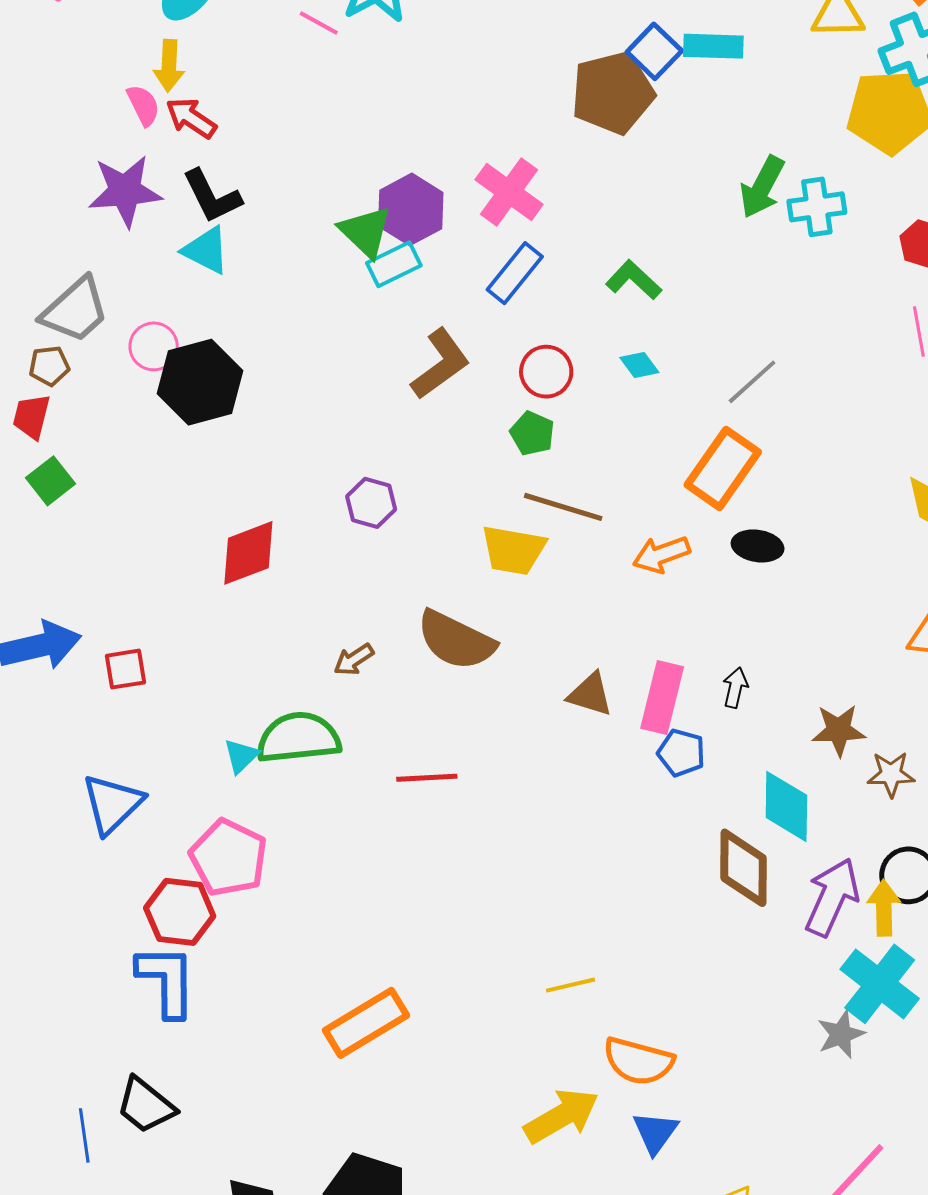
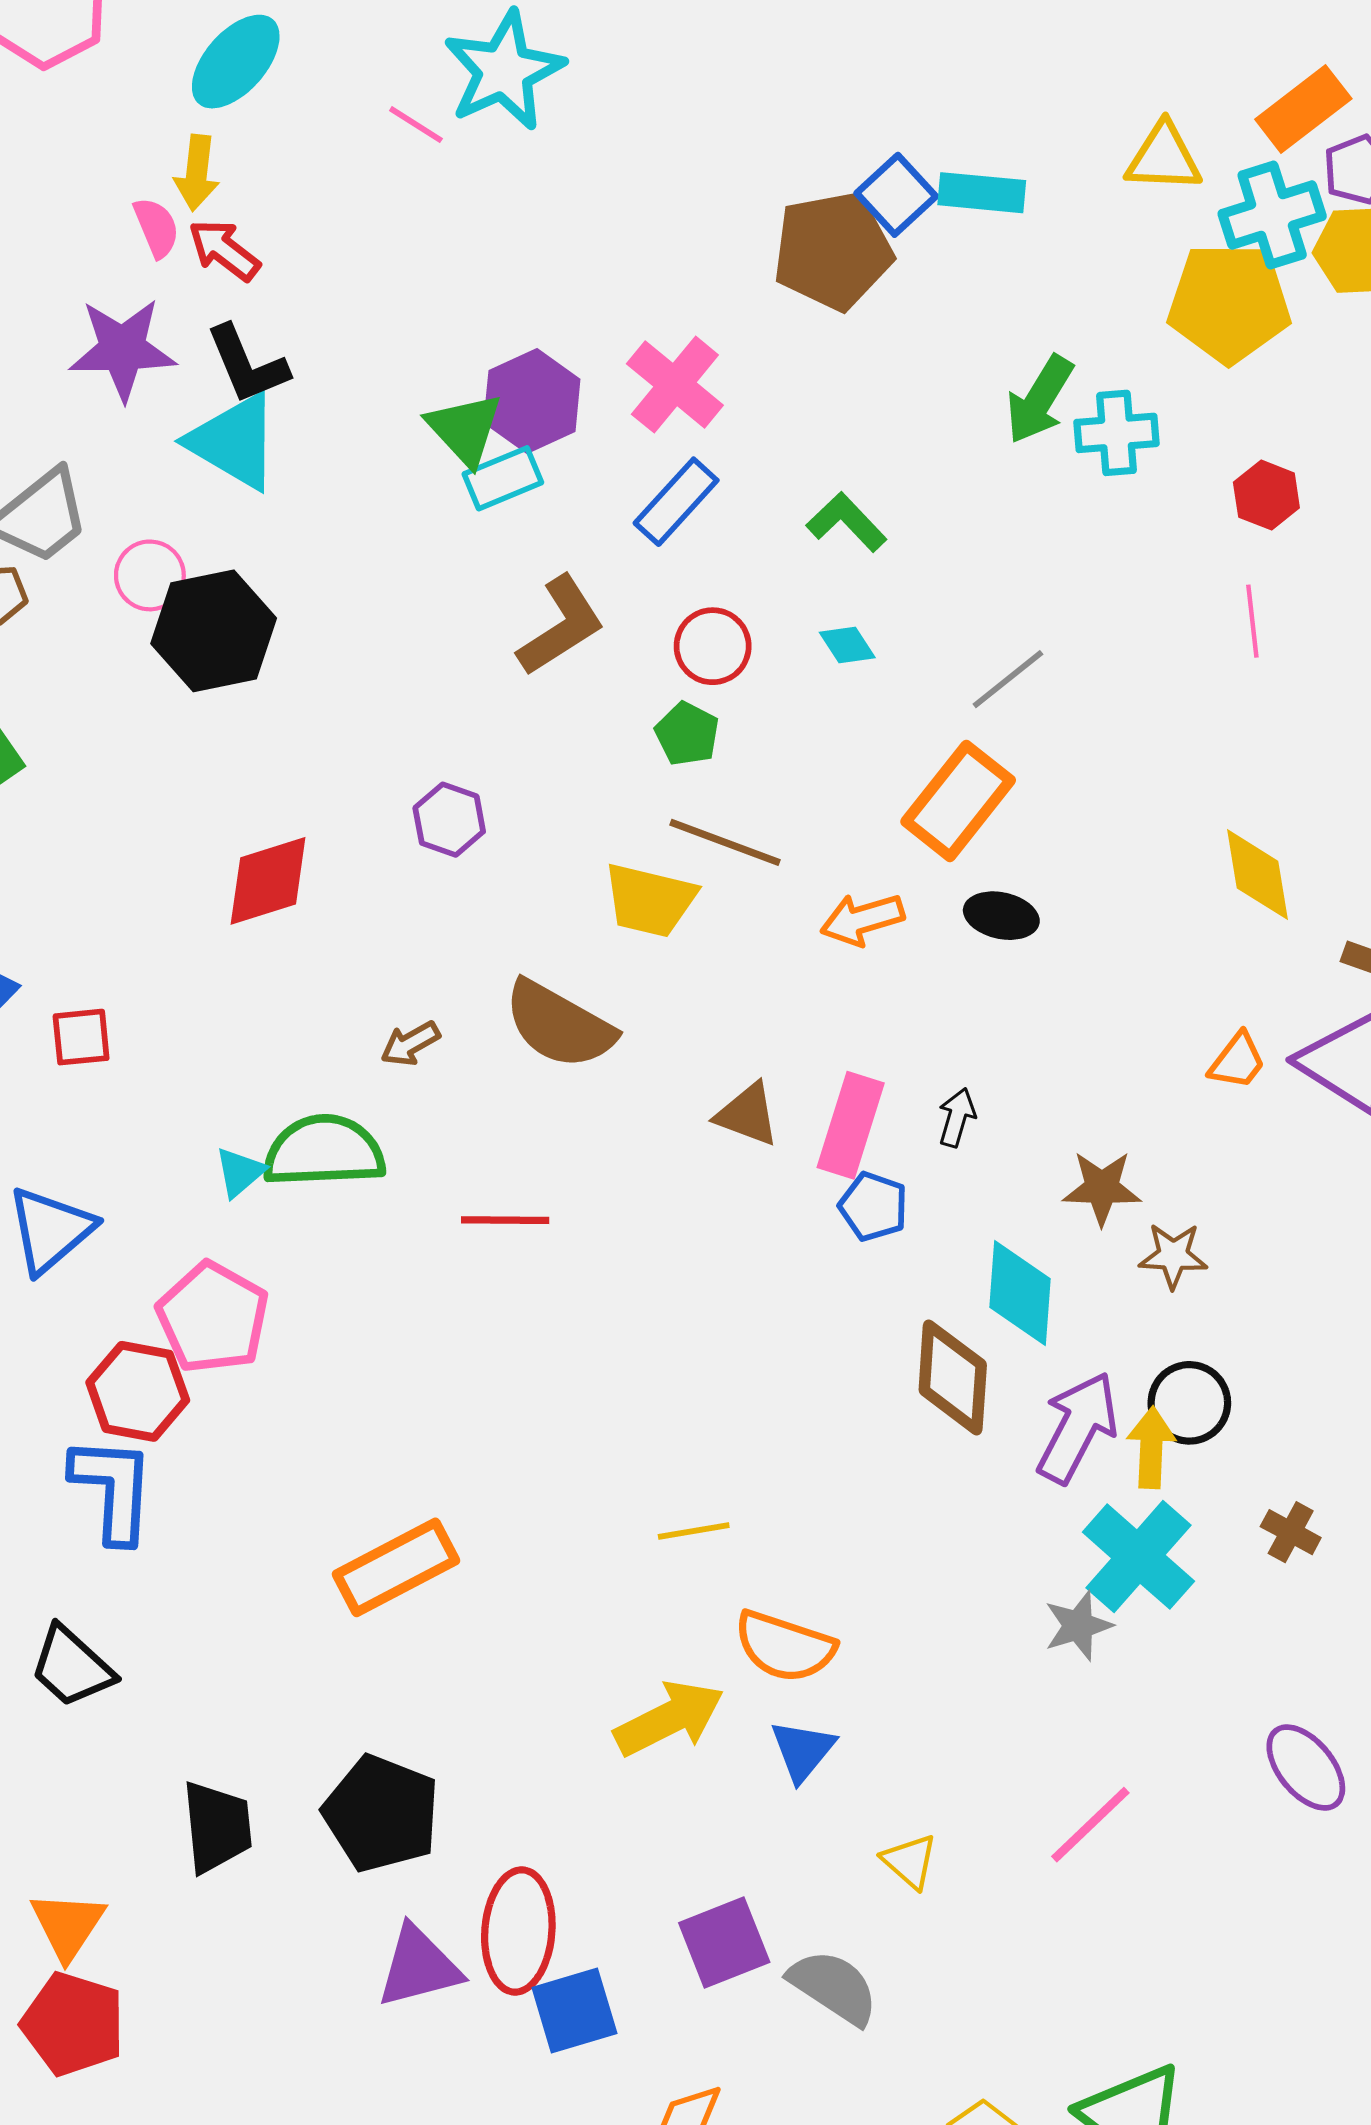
cyan triangle: (206, 250) -> (234, 442), size x1.4

